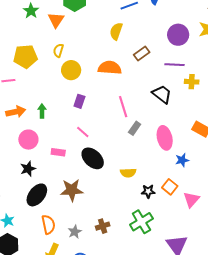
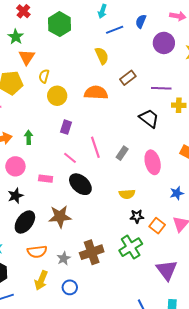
orange triangle: (56, 20) -> (27, 57), moved
yellow semicircle: (116, 31) -> (102, 56), turned 138
purple circle: (178, 35) -> (164, 43), moved
pink line: (123, 107) -> (95, 147), moved
blue star: (182, 160) -> (177, 193), moved
yellow semicircle: (128, 173) -> (127, 194), moved
orange square: (170, 187) -> (157, 226), moved
orange semicircle: (48, 225) -> (37, 252), turned 96
brown cross: (103, 226) -> (92, 252), size x1.6

